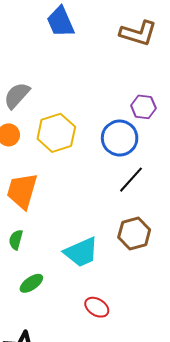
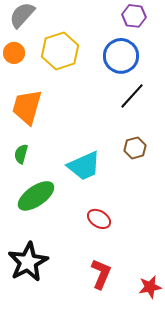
purple hexagon: (143, 107) -> (134, 16), moved
brown hexagon: (134, 234) -> (135, 148), size x0.7
green ellipse: (31, 283) -> (36, 196), size x1.6

